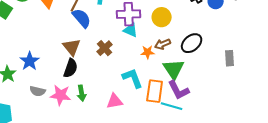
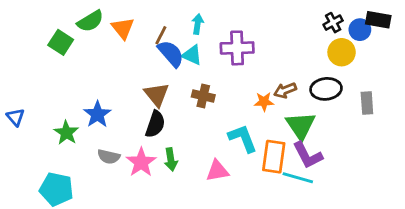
yellow circle: (162, 17) -> (342, 52), moved
cyan triangle: (131, 30) -> (192, 55), moved
black ellipse: (192, 43) -> (326, 89), turned 35
brown cross: (105, 48) -> (203, 96), turned -35
gray rectangle: (230, 58) -> (367, 103), moved
pink star: (61, 95) -> (141, 162), turned 30

